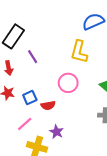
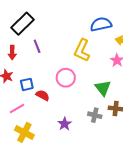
red semicircle: (48, 105) -> (43, 95), turned -152
purple star: (57, 132) -> (65, 124), moved

